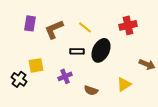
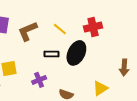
red cross: (128, 25) -> (93, 27), moved
brown arrow: (147, 64) -> (124, 67), turned 70

